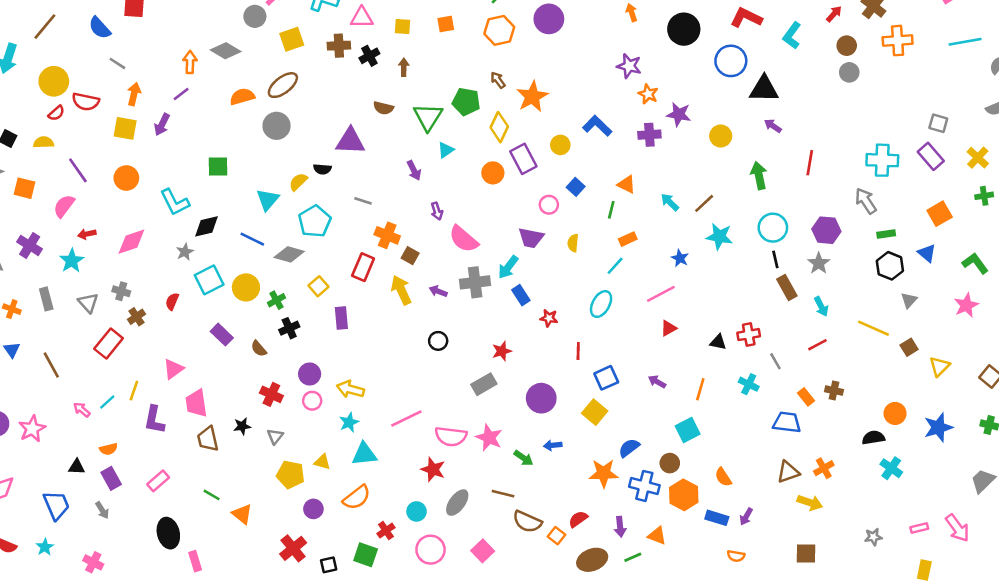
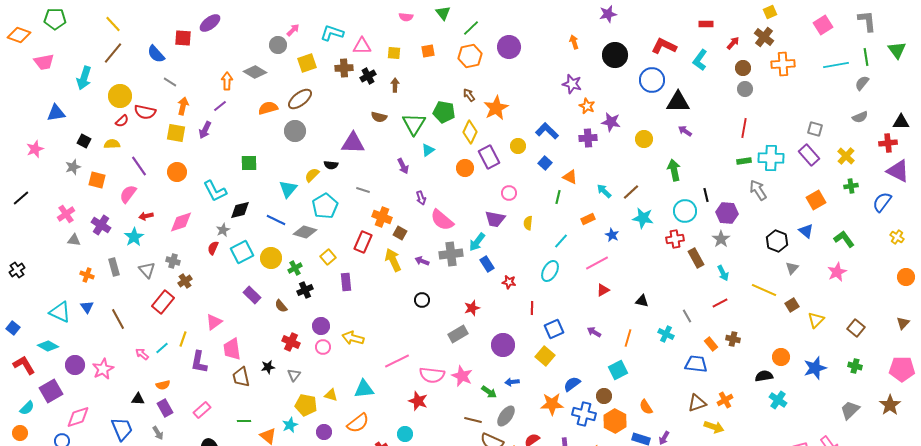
red line: (810, 163) -> (744, 128), moved
blue square: (576, 187) -> (545, 163), moved
green rectangle: (886, 234) -> (744, 161), moved
orange rectangle: (628, 239) -> (588, 219), moved
black line: (775, 259) -> (706, 195), moved
red semicircle: (172, 301) -> (213, 248), moved
red cross: (749, 335) -> (675, 239), moved
cyan star: (349, 422) -> (290, 425), moved
green line: (212, 495) -> (244, 421), turned -32
gray ellipse: (457, 503) -> (506, 416), moved

